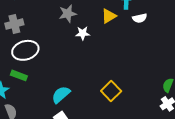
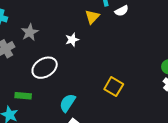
gray star: (68, 14) -> (30, 32), moved
white ellipse: (25, 50) -> (45, 68), moved

